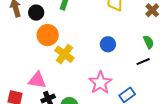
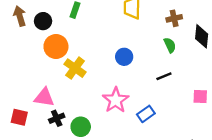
brown cross: (152, 10) -> (174, 18), turned 32
green semicircle: (148, 42) -> (170, 45), moved

